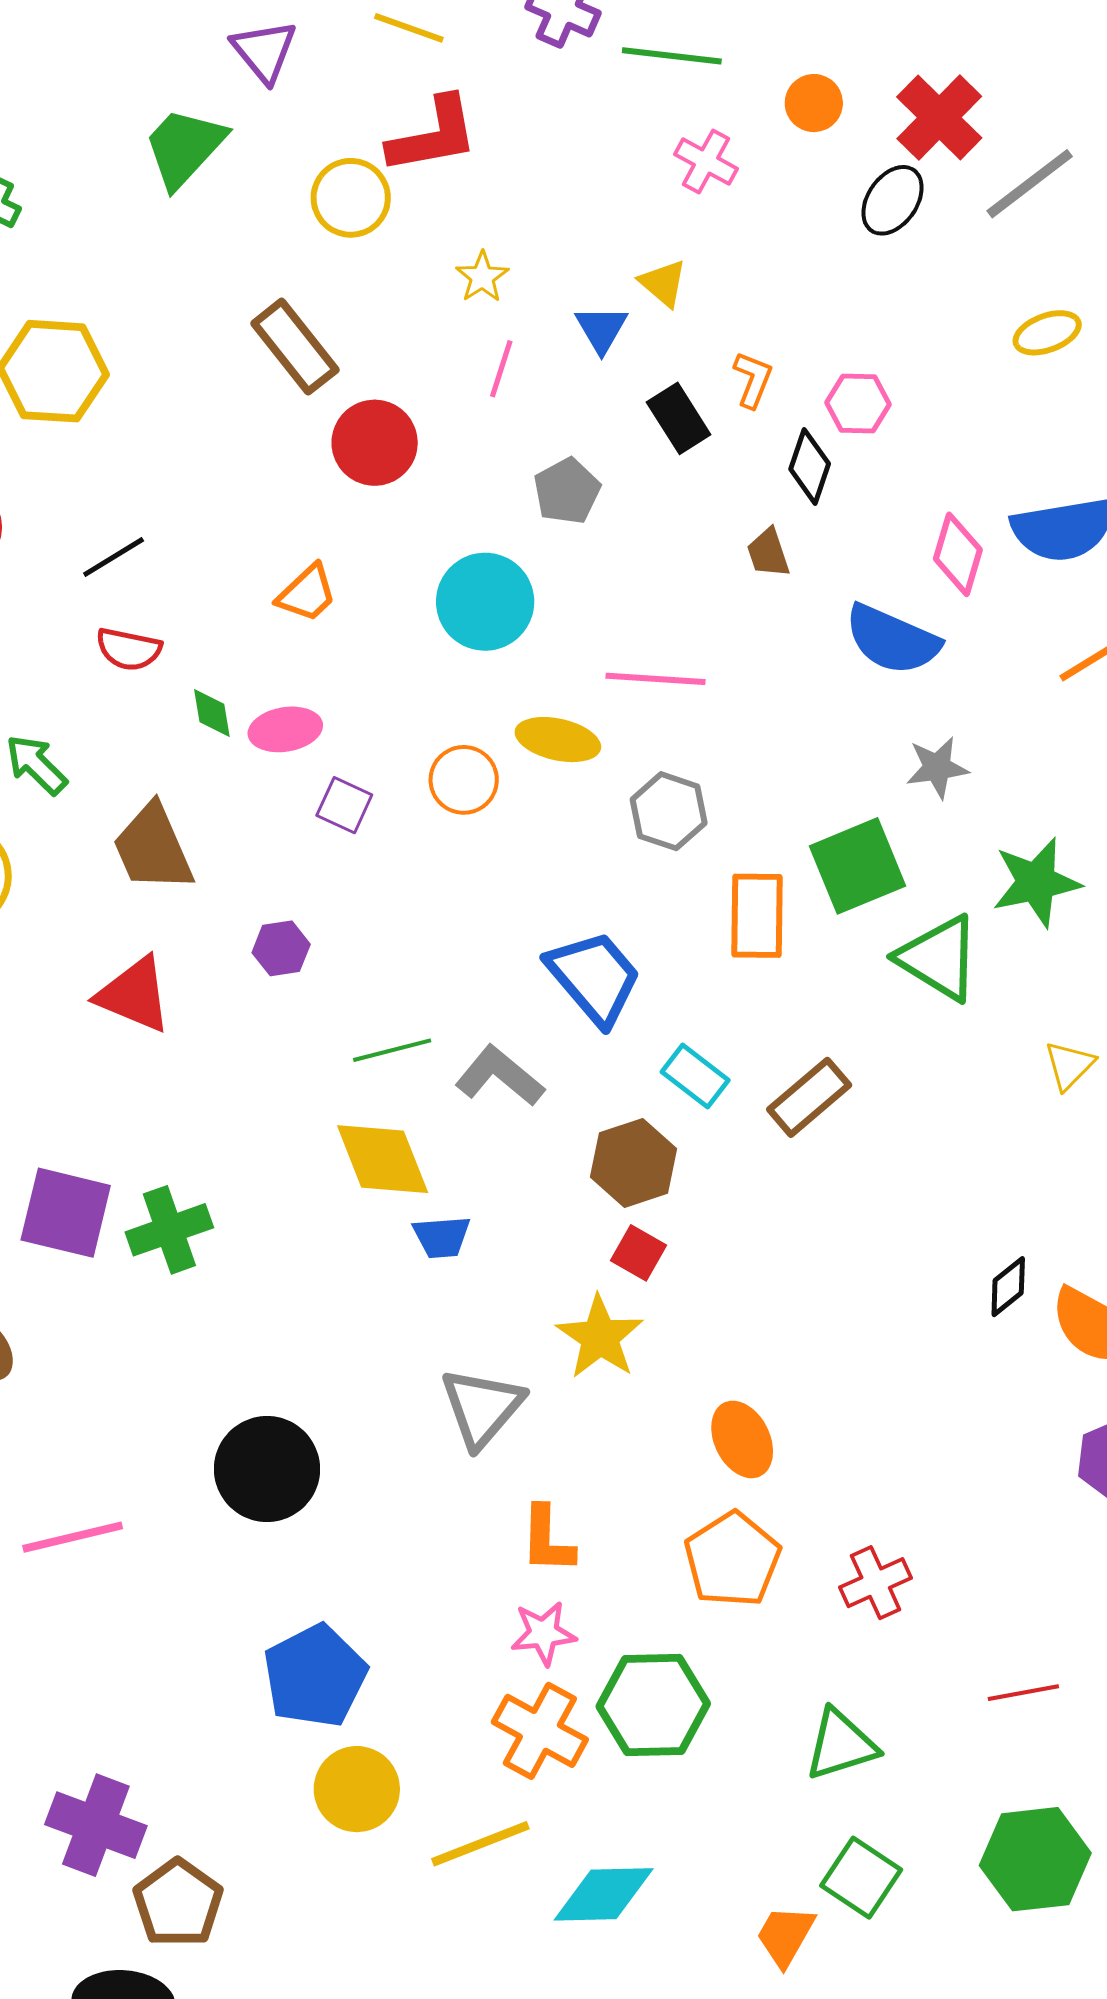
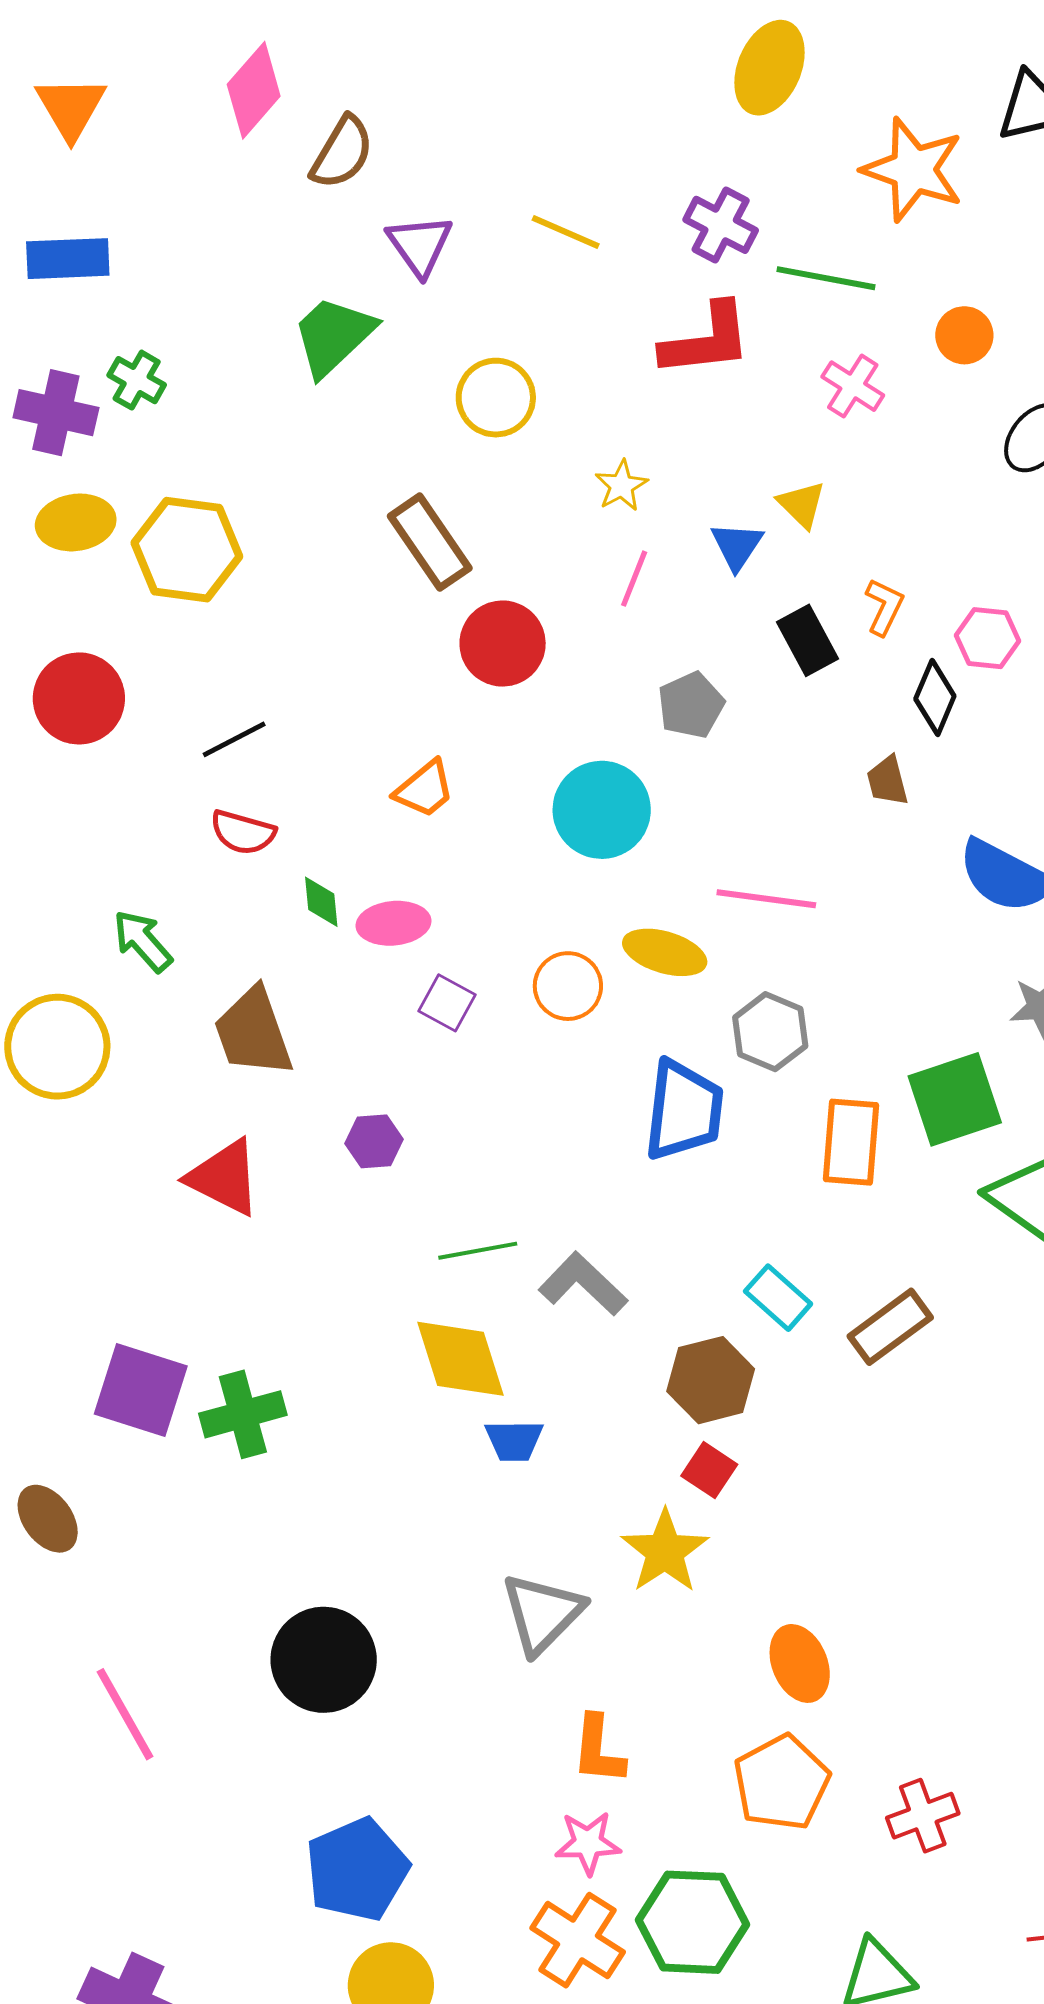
red L-shape: (433, 135) -> (706, 340), moved
blue trapezoid: (594, 977) -> (684, 1110), moved, turned 43
pink line: (73, 1537) -> (125, 1714), turned 70

